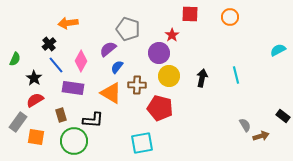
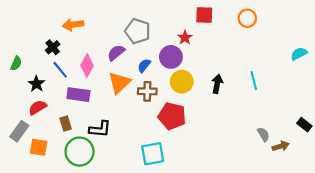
blue semicircle: (117, 67) -> (144, 66), moved
orange triangle: (111, 93) -> (119, 83), moved, turned 45

